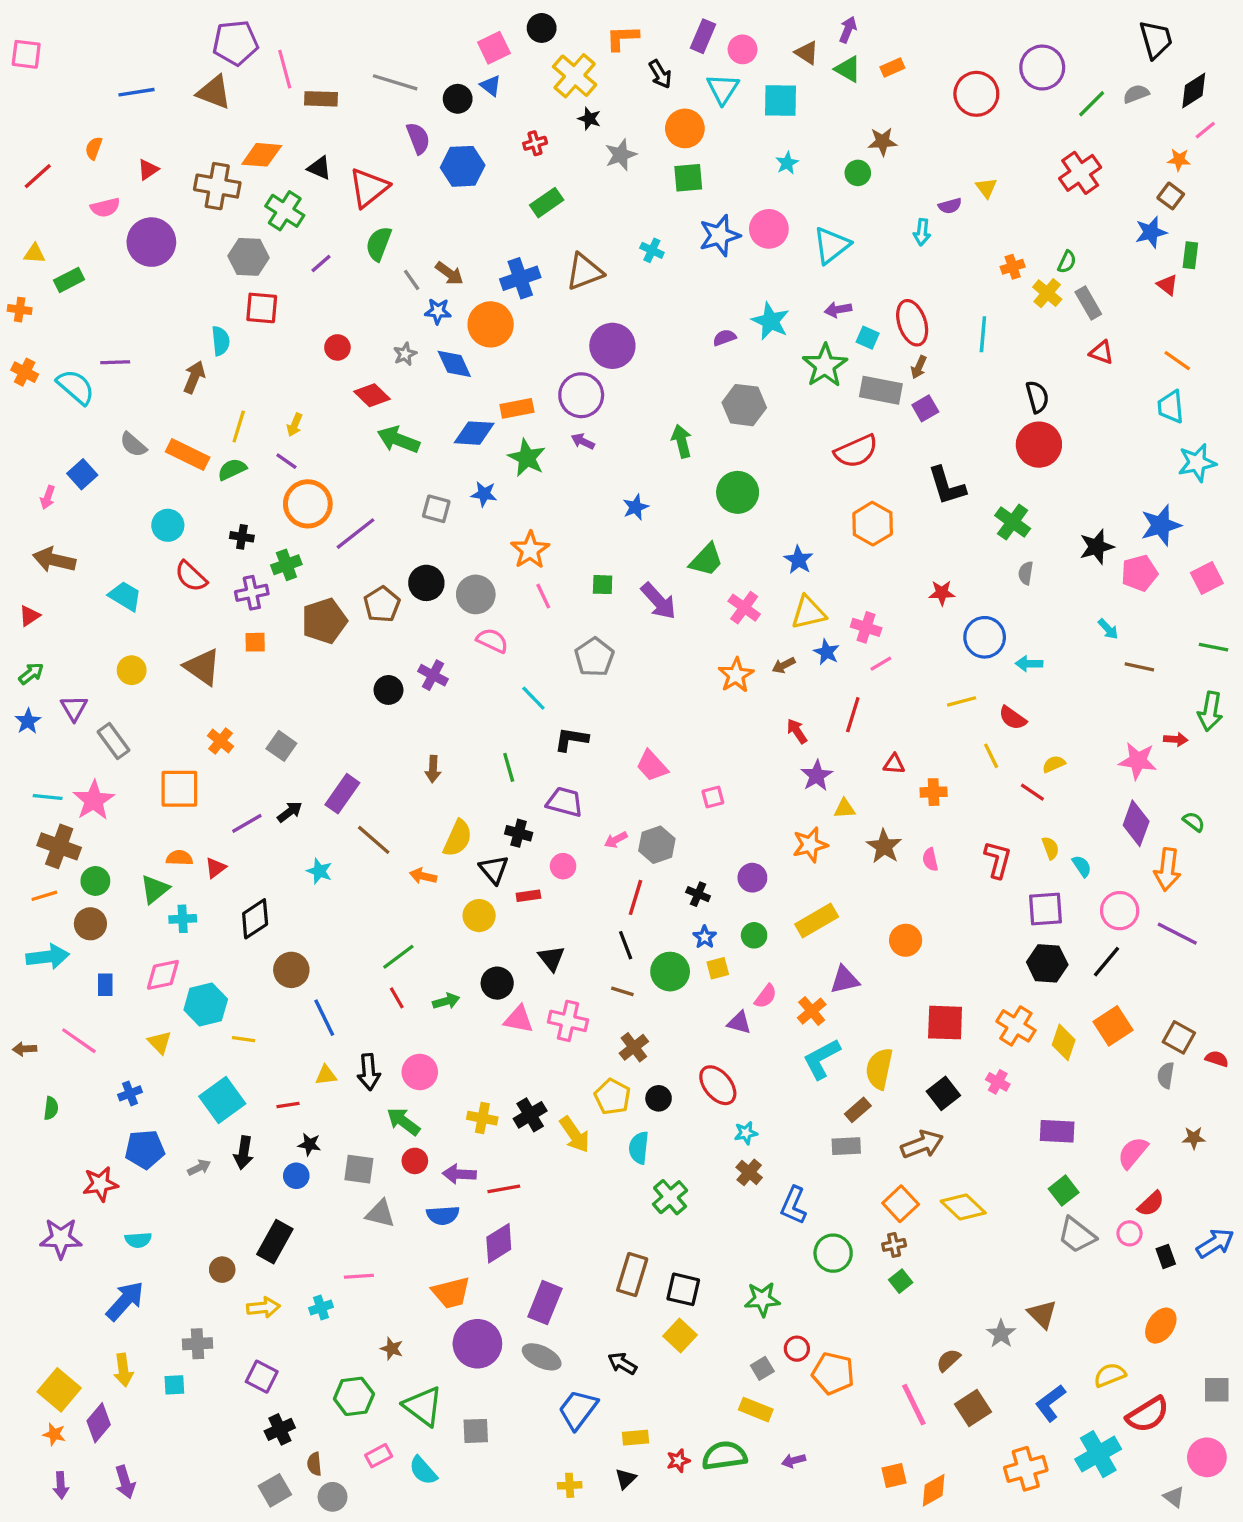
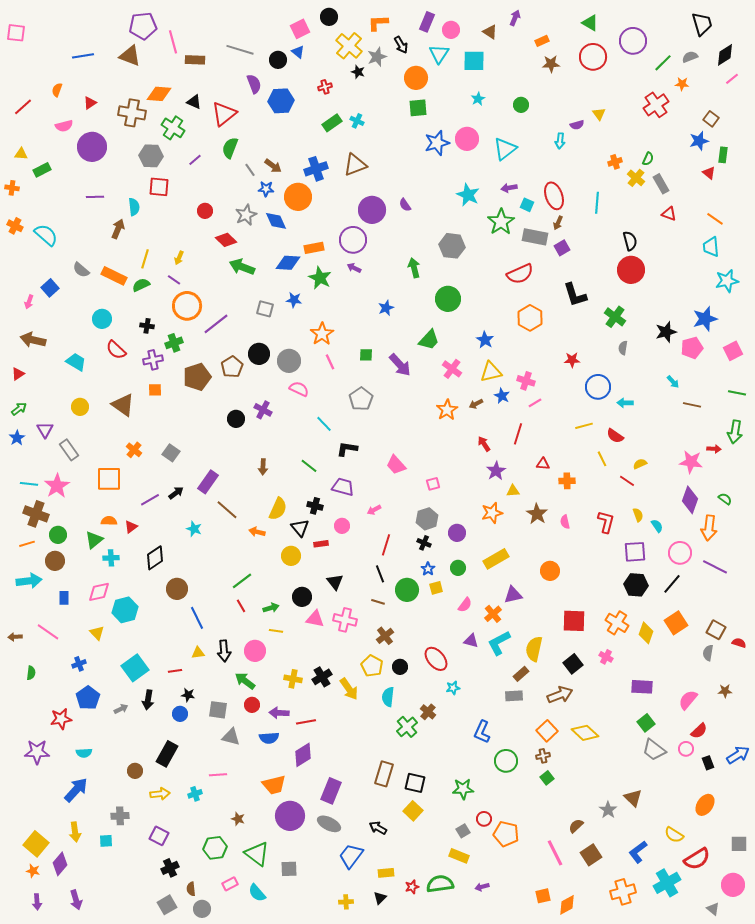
green triangle: (848, 69) -> (590, 23), moved
brown star: (883, 142) -> (551, 64), moved
gray star: (621, 155) -> (377, 57), moved
orange star: (1179, 160) -> (682, 84), moved
cyan cross: (652, 250) -> (357, 121), moved
purple semicircle: (724, 338) -> (405, 205), moved, turned -104
gray star: (405, 354) -> (246, 215), size x1.5
purple line: (115, 362) -> (95, 197), moved
green line: (509, 767) -> (309, 466), turned -36
gray hexagon: (657, 845) -> (427, 519), moved
purple triangle: (739, 1023) -> (471, 641), moved
yellow line: (244, 1039) -> (276, 631), moved
blue pentagon: (145, 1149) -> (88, 698), turned -30
brown cross: (749, 1172) -> (428, 712), moved
yellow semicircle: (1110, 1375) -> (674, 835), turned -126

